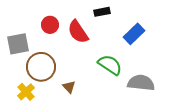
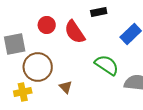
yellow cross: (26, 92) -> (23, 92), turned 30

